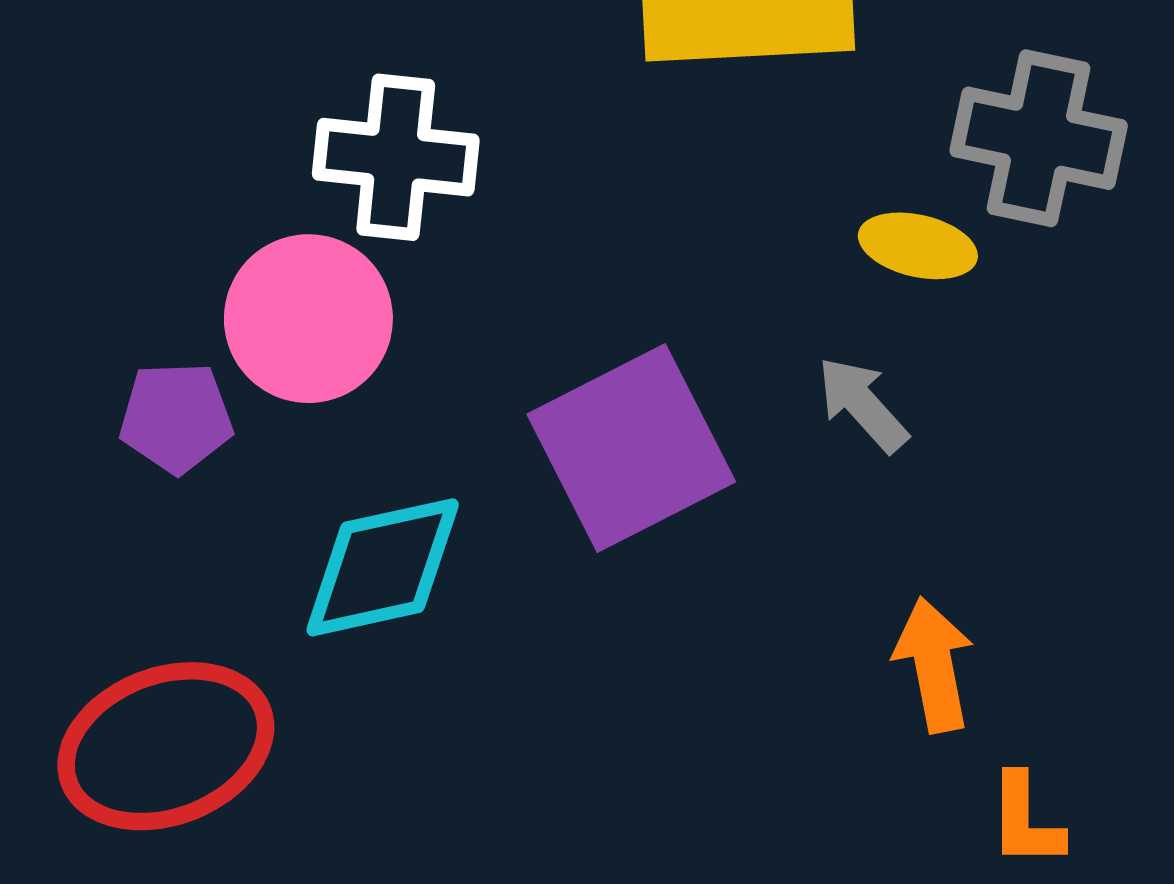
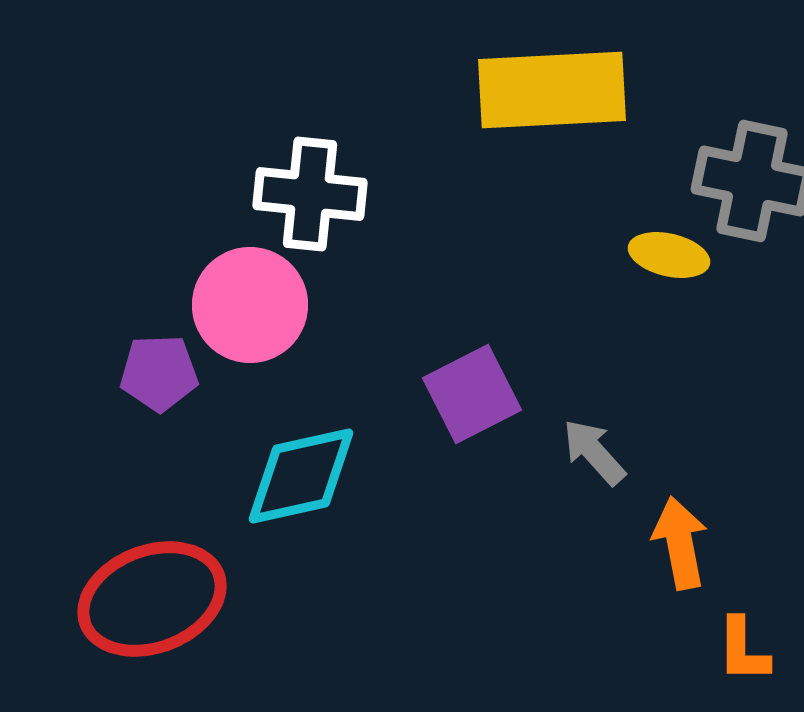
gray arrow: (863, 404) -> (594, 452), moved
purple square: (631, 448) -> (472, 394), size x0.7

